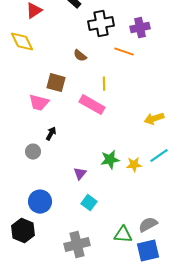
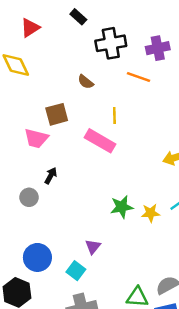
brown square: (56, 83) -> (57, 114), turned -30
purple triangle: (80, 174) -> (93, 247), moved
cyan square: (89, 203) -> (76, 271), moved

